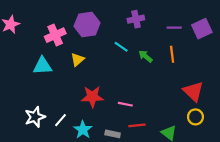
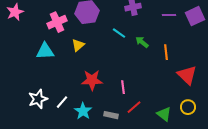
orange line: (172, 54) -> (166, 52), moved
pink line: (125, 104) -> (123, 87), turned 72
yellow circle: (195, 117) -> (188, 107), moved
red line: (137, 125) -> (134, 107), turned -35

